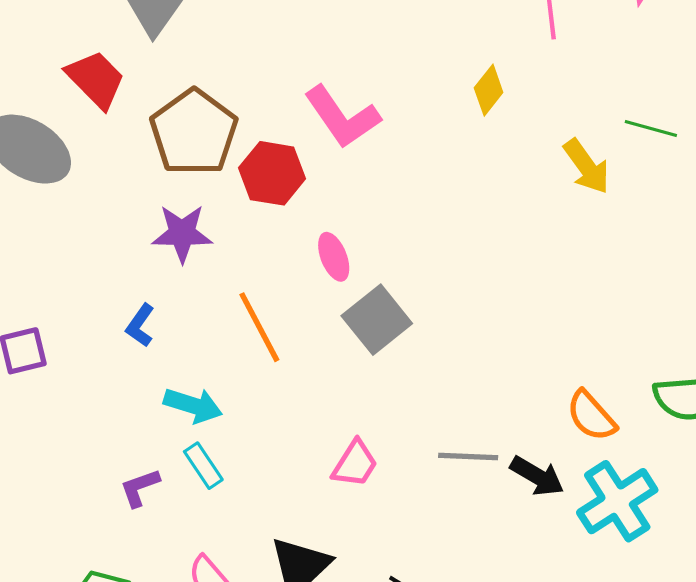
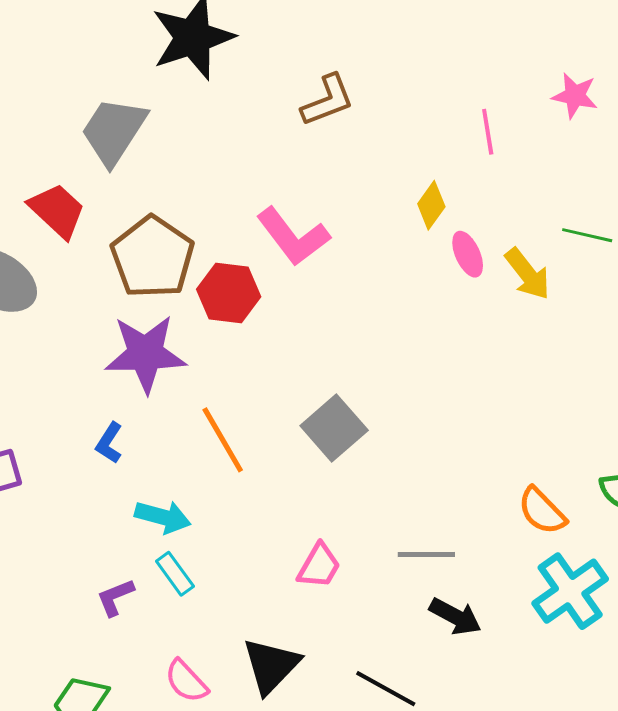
purple star: (182, 233) -> (145, 354), size x1.4
pink ellipse: (334, 257) -> (468, 254), moved
black arrow: (537, 476) -> (455, 616), moved

